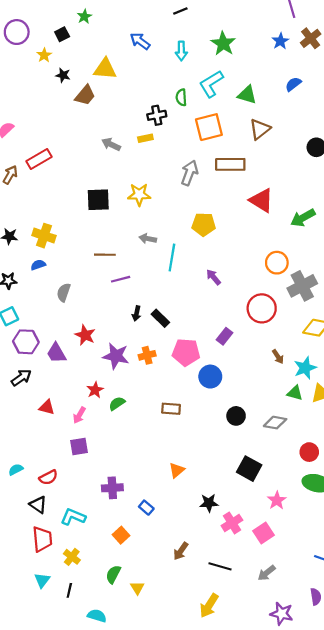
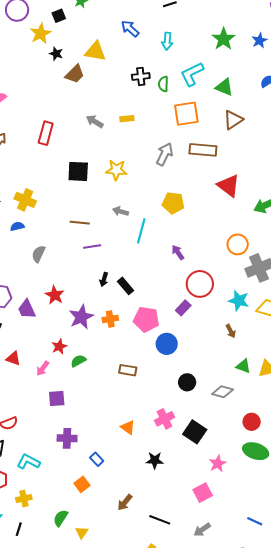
green star: (223, 44) -> (224, 39), moved
yellow star: (44, 55) -> (40, 34), size x1.5
black cross: (157, 115) -> (141, 76), moved
red rectangle: (39, 159) -> (46, 133), moved, turned -50
red circle: (262, 308) -> (200, 284), moved
purple star: (116, 356) -> (81, 317), turned 30
cyan star: (305, 368) -> (239, 301), moved, turned 30
purple square: (79, 446) -> (57, 398), moved
orange triangle: (177, 470) -> (128, 427), turned -49
pink cross: (232, 523) -> (165, 419), moved
orange square: (121, 535) -> (82, 484), moved
yellow cross: (72, 557) -> (24, 498), turned 35

